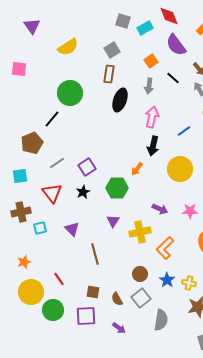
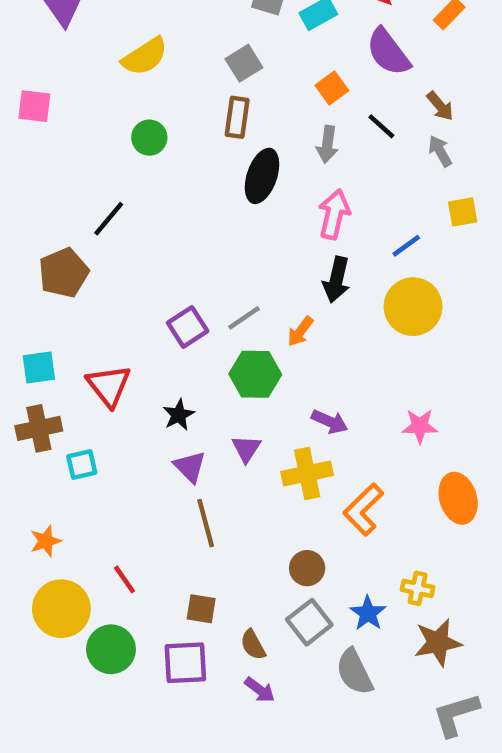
green circle: (70, 93) -> (149, 138), moved, size x0.6
gray line: (57, 163) -> (244, 318), moved
yellow circle: (180, 169) -> (413, 307), moved
cyan square: (20, 176) -> (39, 368), moved
black star: (83, 192) -> (179, 415), moved
purple arrow: (160, 209) -> (330, 422), moved
purple triangle: (72, 229) -> (190, 467), moved
blue star: (167, 280) -> (368, 613), moved
brown semicircle: (117, 299) -> (253, 645), moved
gray semicircle: (161, 320) -> (354, 672), turned 145

